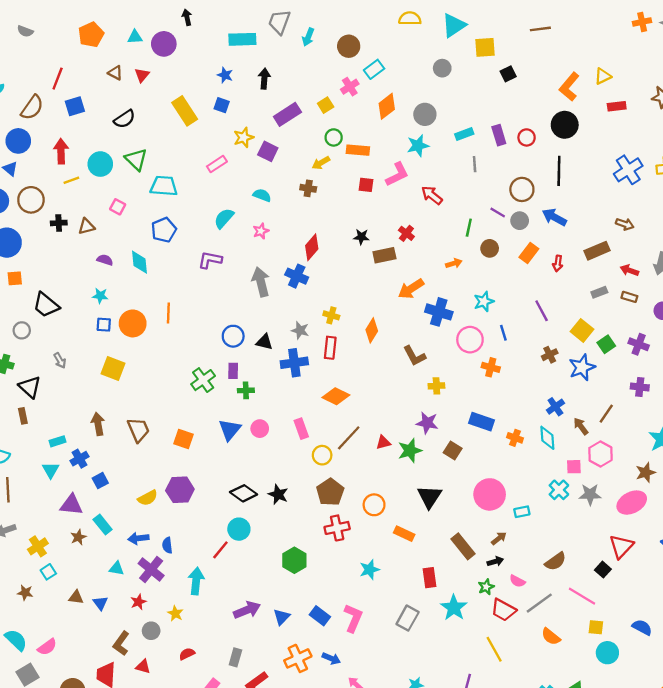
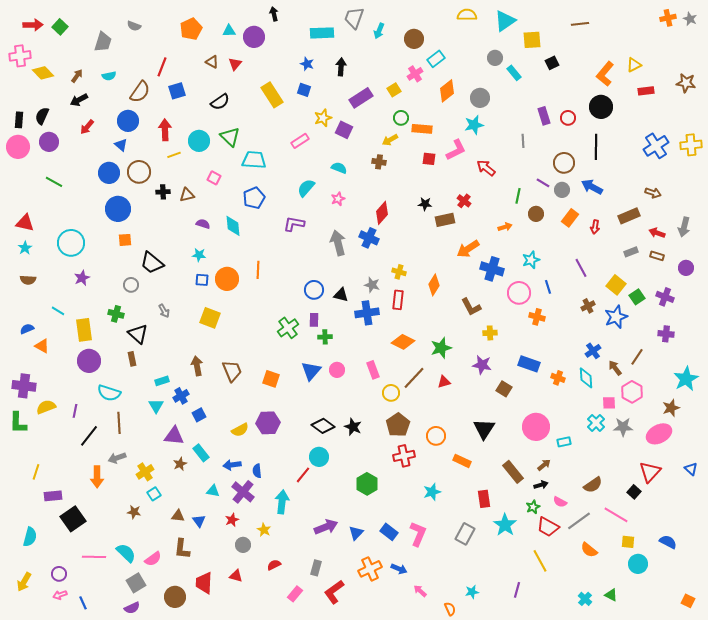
cyan rectangle: (464, 134) -> (514, 73), moved, turned 70
green star: (410, 451) -> (441, 348), moved
brown L-shape: (121, 643) -> (182, 549), moved, turned -30

